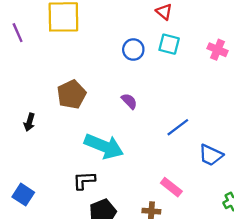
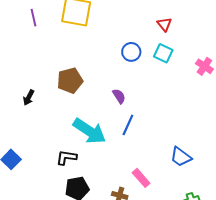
blue line: (178, 127) -> (128, 125), moved, turned -40

